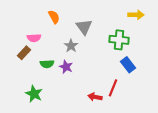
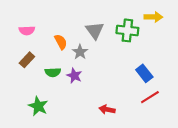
orange semicircle: (54, 17) -> (61, 42), moved
pink semicircle: (34, 38) -> (27, 30), moved
green cross: (119, 40) -> (127, 30), moved
red line: (113, 88) -> (150, 97), moved, turned 36

